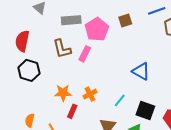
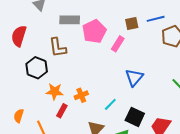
brown square: (125, 21) -> (132, 24), moved
pink rectangle: (85, 54) -> (118, 44), moved
black hexagon: (29, 70) -> (37, 68), moved
blue triangle: (141, 71) -> (134, 77), turned 36

